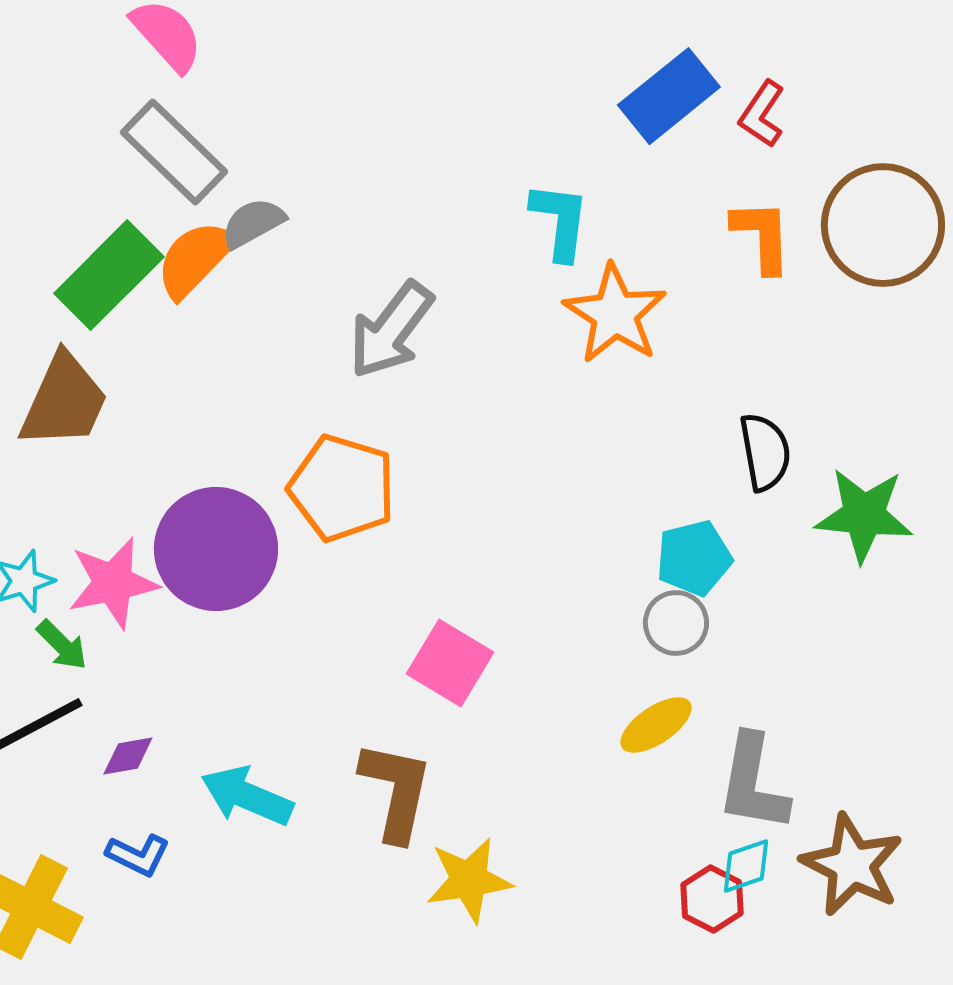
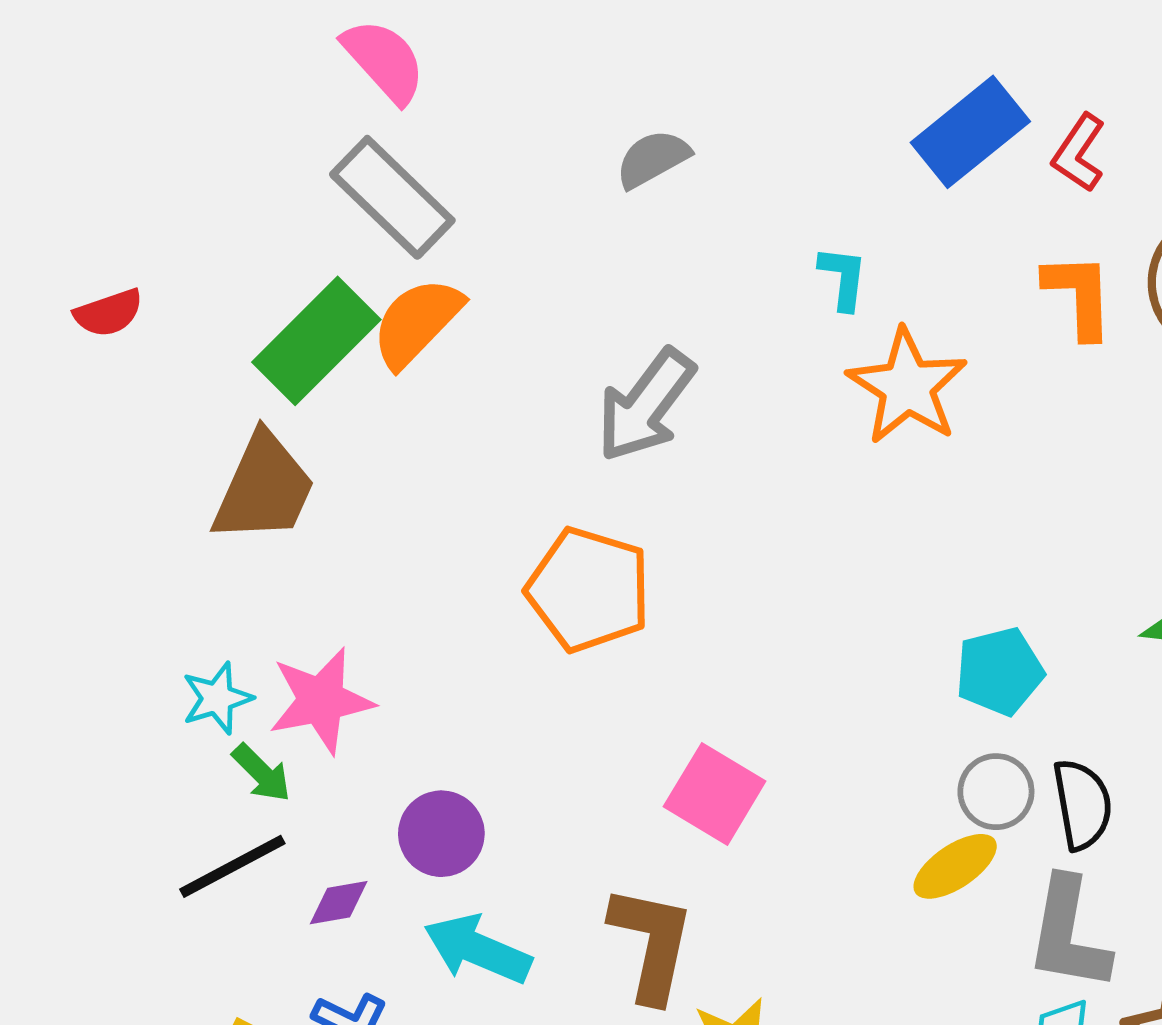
cyan L-shape: (560, 221) -> (843, 278), size x0.7
gray semicircle: (253, 223) -> (653, 159), moved
black semicircle: (765, 452) -> (1082, 804), moved
purple circle: (216, 549) -> (441, 834), moved, size x0.6
gray circle: (676, 623) -> (996, 792), moved

